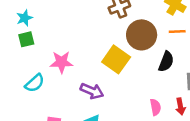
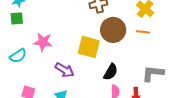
yellow square: (116, 59) -> (89, 47), turned -30
black semicircle: (166, 62) -> (111, 72), moved

